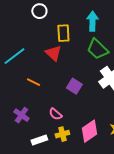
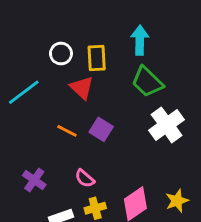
white circle: (39, 11) -> (61, 54), moved
orange line: (33, 82) -> (67, 131), moved
purple square: (74, 86) -> (101, 129), moved

